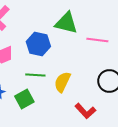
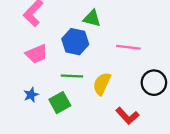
green triangle: (66, 23) -> (92, 18), moved, size x0.7
pink line: (97, 40) -> (128, 47), moved

